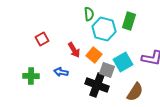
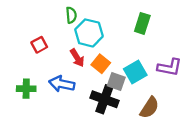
green semicircle: (89, 14) -> (71, 15), moved
cyan hexagon: (104, 29) -> (89, 33), moved
blue arrow: (61, 72) -> (62, 84), size x1.5

